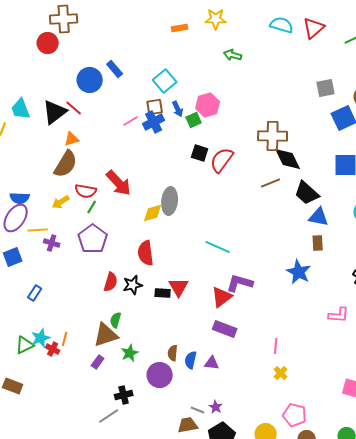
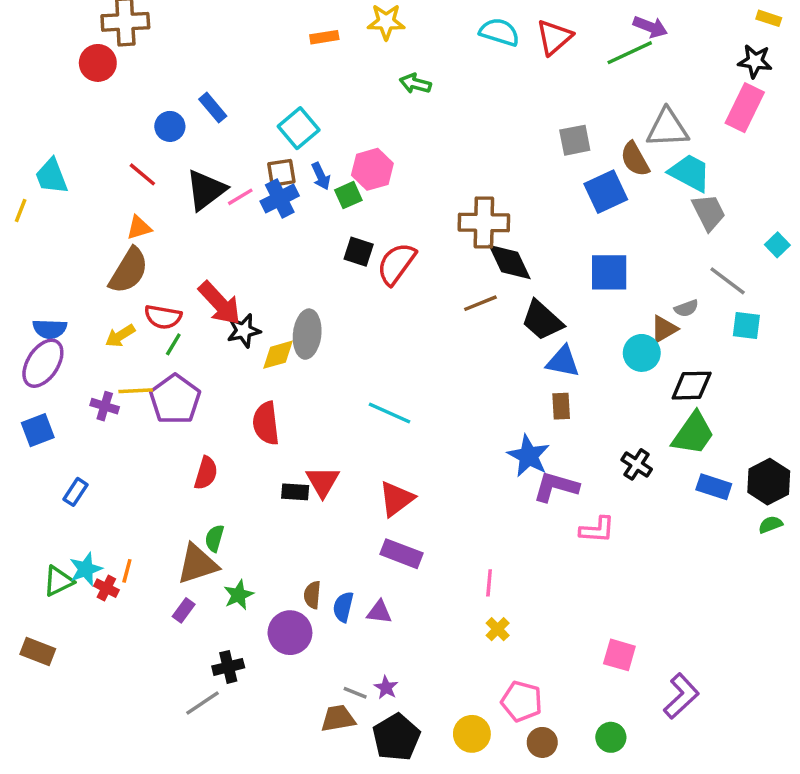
blue circle: (90, 80) -> (170, 126), size x0.7
black triangle: (55, 112) -> (206, 190), moved
yellow line: (38, 230) -> (136, 391), moved
purple L-shape: (240, 283) -> (556, 487), moved
black star: (133, 285) -> (244, 331), moved

